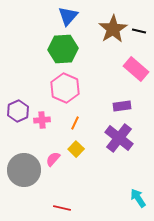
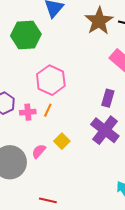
green hexagon: (63, 49) -> (26, 35), moved
purple rectangle: (122, 106) -> (108, 98), turned -66
orange line: (75, 123) -> (48, 110), moved

